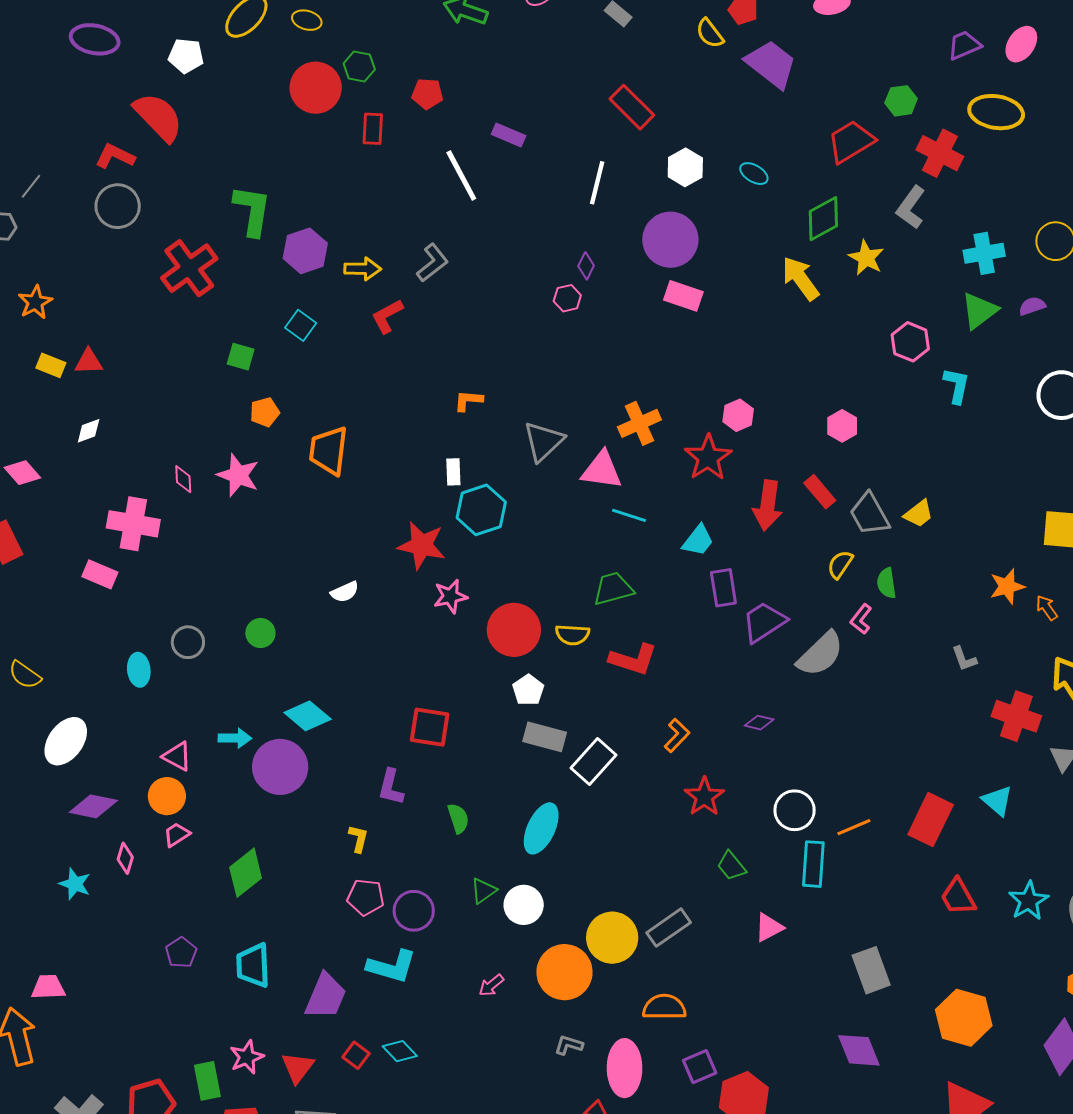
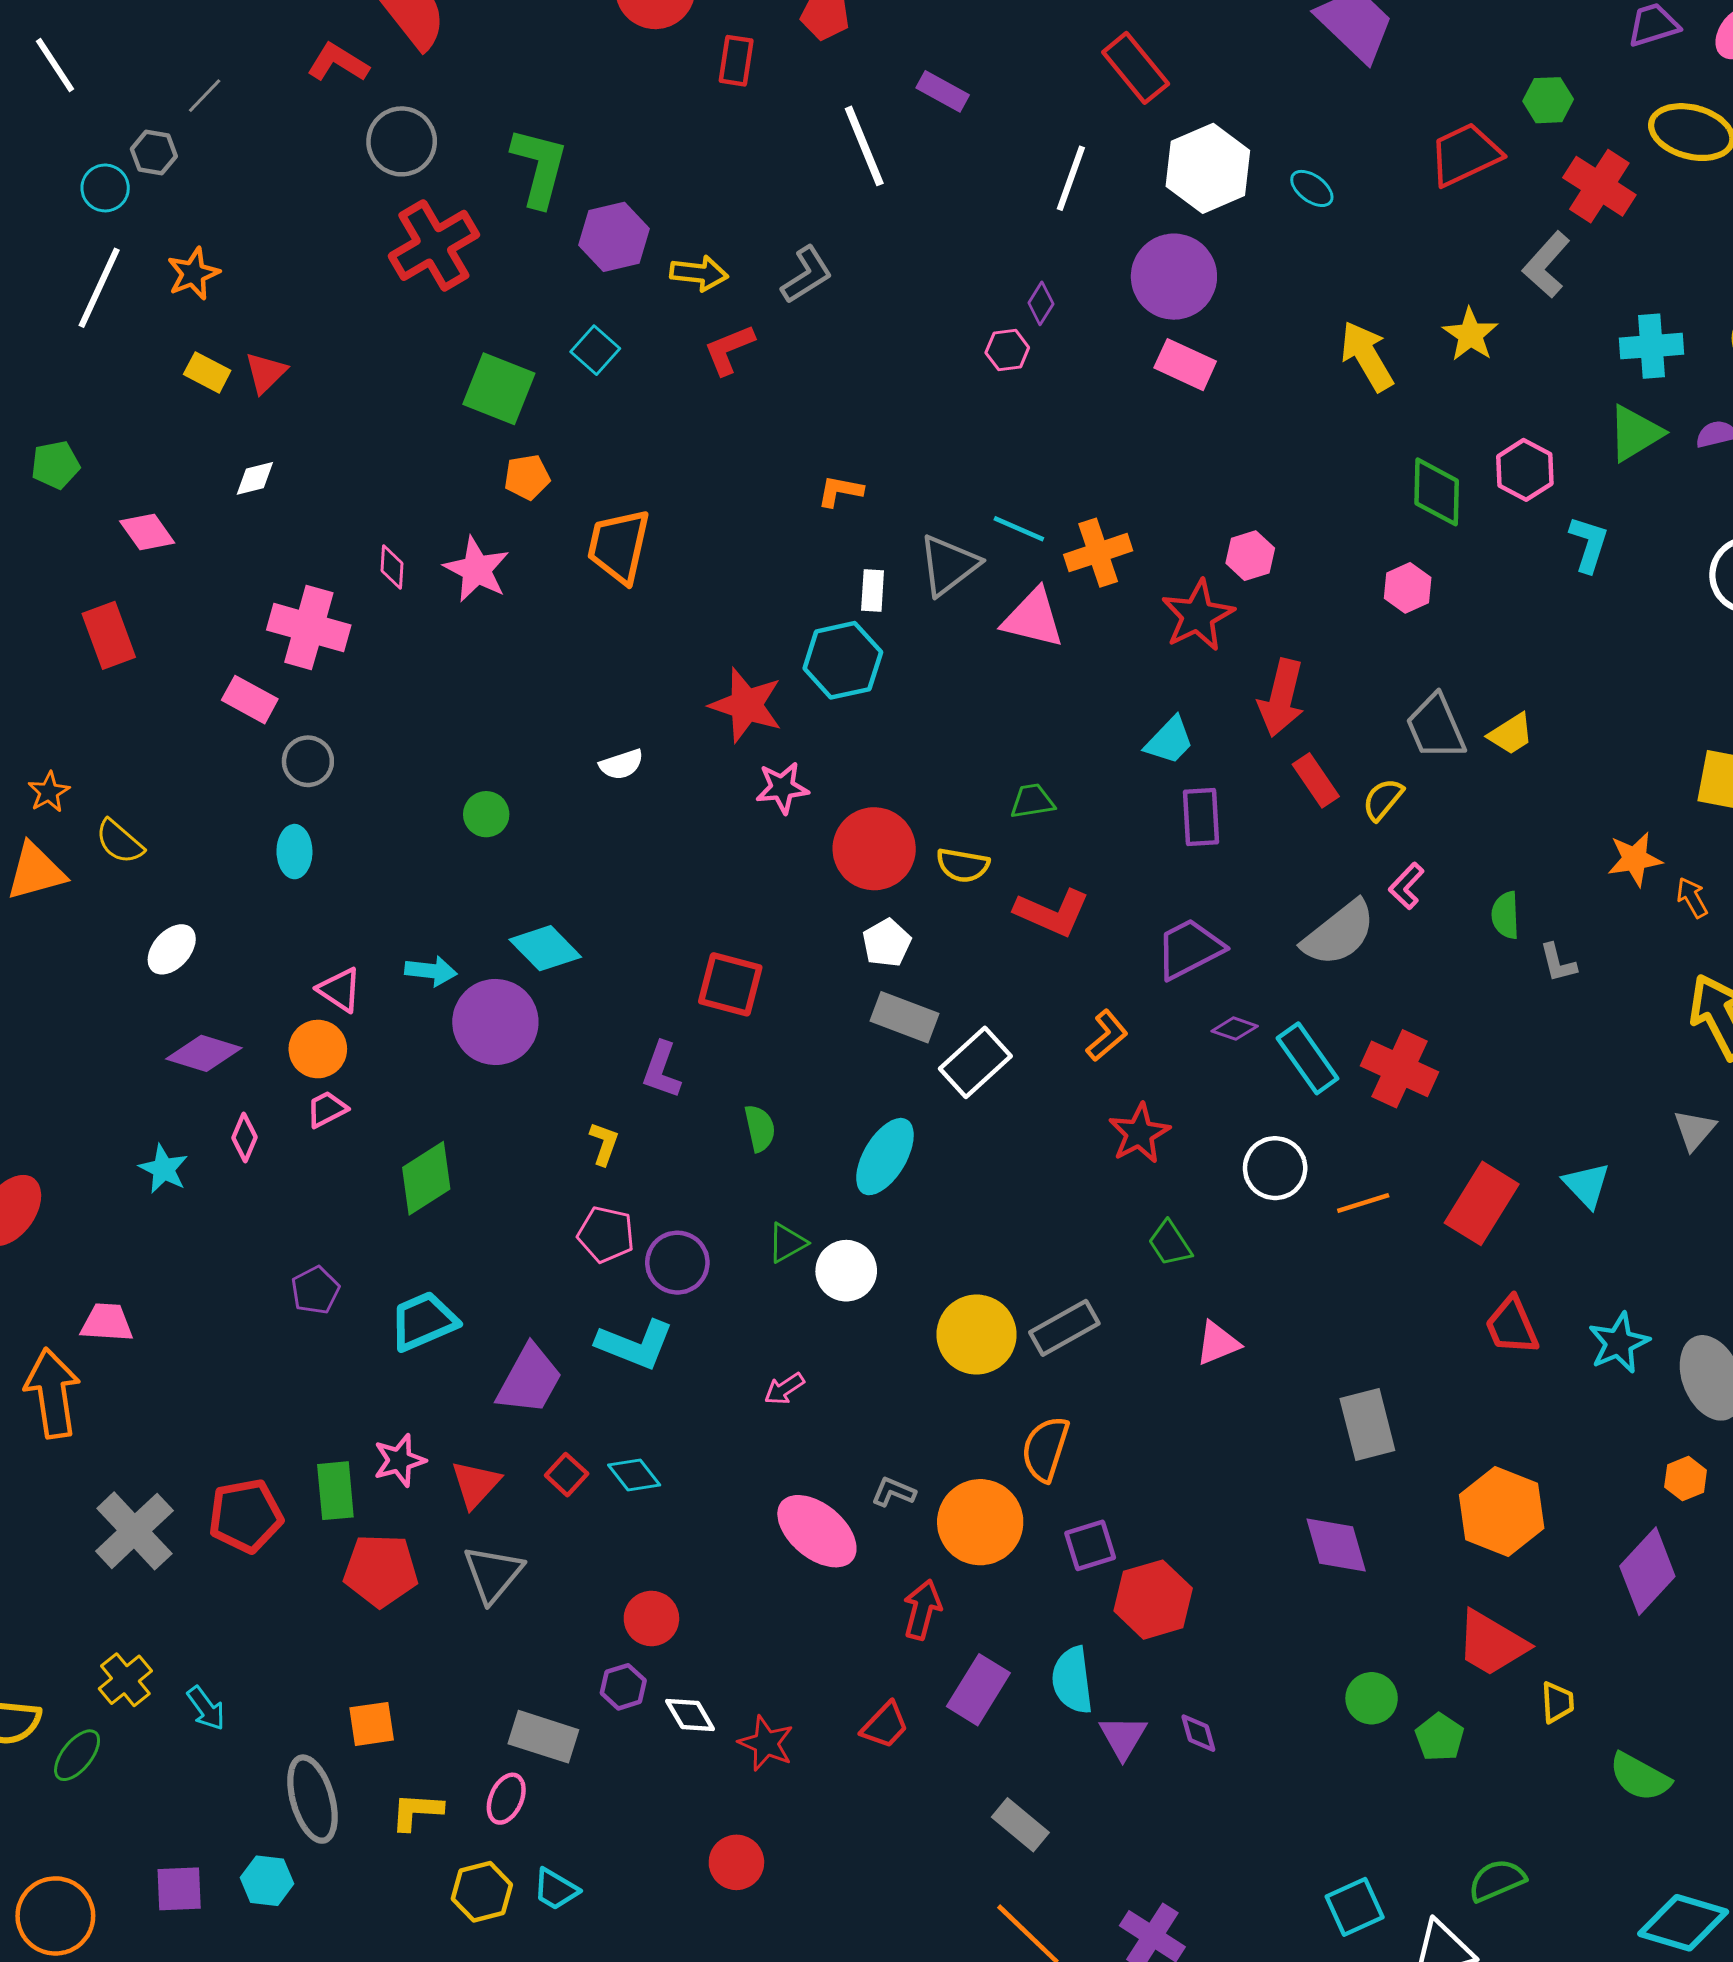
white hexagon: (685, 167) -> (1208, 168), size x1.5
gray circle: (118, 206) -> (402, 141), moved
green diamond: (823, 219) -> (1437, 492), moved, turned -66
green square: (241, 357) -> (499, 389), size x1.6
red triangle: (89, 362) -> (266, 373), turned -48
white rectangle: (453, 472) -> (873, 590), moved
red rectangle: (820, 492) -> (1316, 780), moved
cyan line: (629, 515) -> (1019, 529), moved
green semicircle: (887, 583) -> (1506, 915), moved
green trapezoid: (613, 589) -> (1032, 801), size x0.7
purple trapezoid: (764, 622) -> (1189, 949), moved
gray circle: (188, 642) -> (308, 761), moved
red cross: (1016, 716) -> (1399, 1069), moved
white ellipse: (66, 741) -> (172, 949), size x0.7
cyan rectangle: (813, 864) -> (1308, 1058), moved, turned -45
cyan trapezoid: (253, 965) -> (424, 1321), turned 63
orange circle: (565, 972) -> (980, 1522), moved
orange semicircle: (664, 1007) -> (1045, 1449), turned -78
pink ellipse: (625, 1068) -> (817, 1531), moved, turned -56

